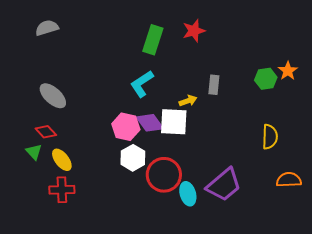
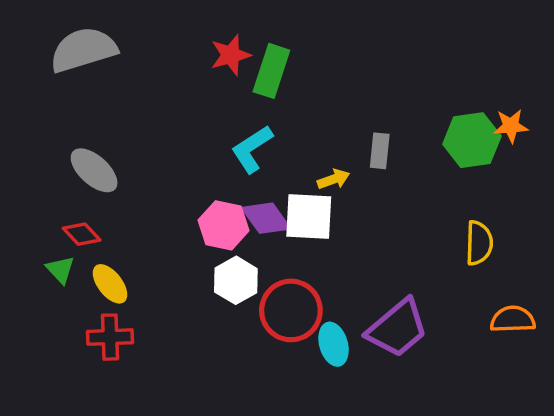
gray semicircle: (47, 28) -> (83, 50), size x1.6
red star: (194, 31) -> (231, 55), moved
orange star: (288, 71) -> (511, 126), turned 30
green hexagon: (266, 79) -> (472, 140), size x1.4

